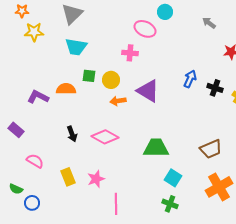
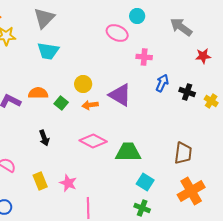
gray arrow: (209, 23) -> (181, 27), size x1.6
pink cross: (130, 53) -> (144, 57), moved
green square: (89, 76) -> (61, 103), moved, turned 32
pink diamond: (105, 137) -> (93, 141), moved
brown trapezoid: (211, 149) -> (183, 153), turned -60
pink star: (96, 179) -> (68, 183), turned -30

